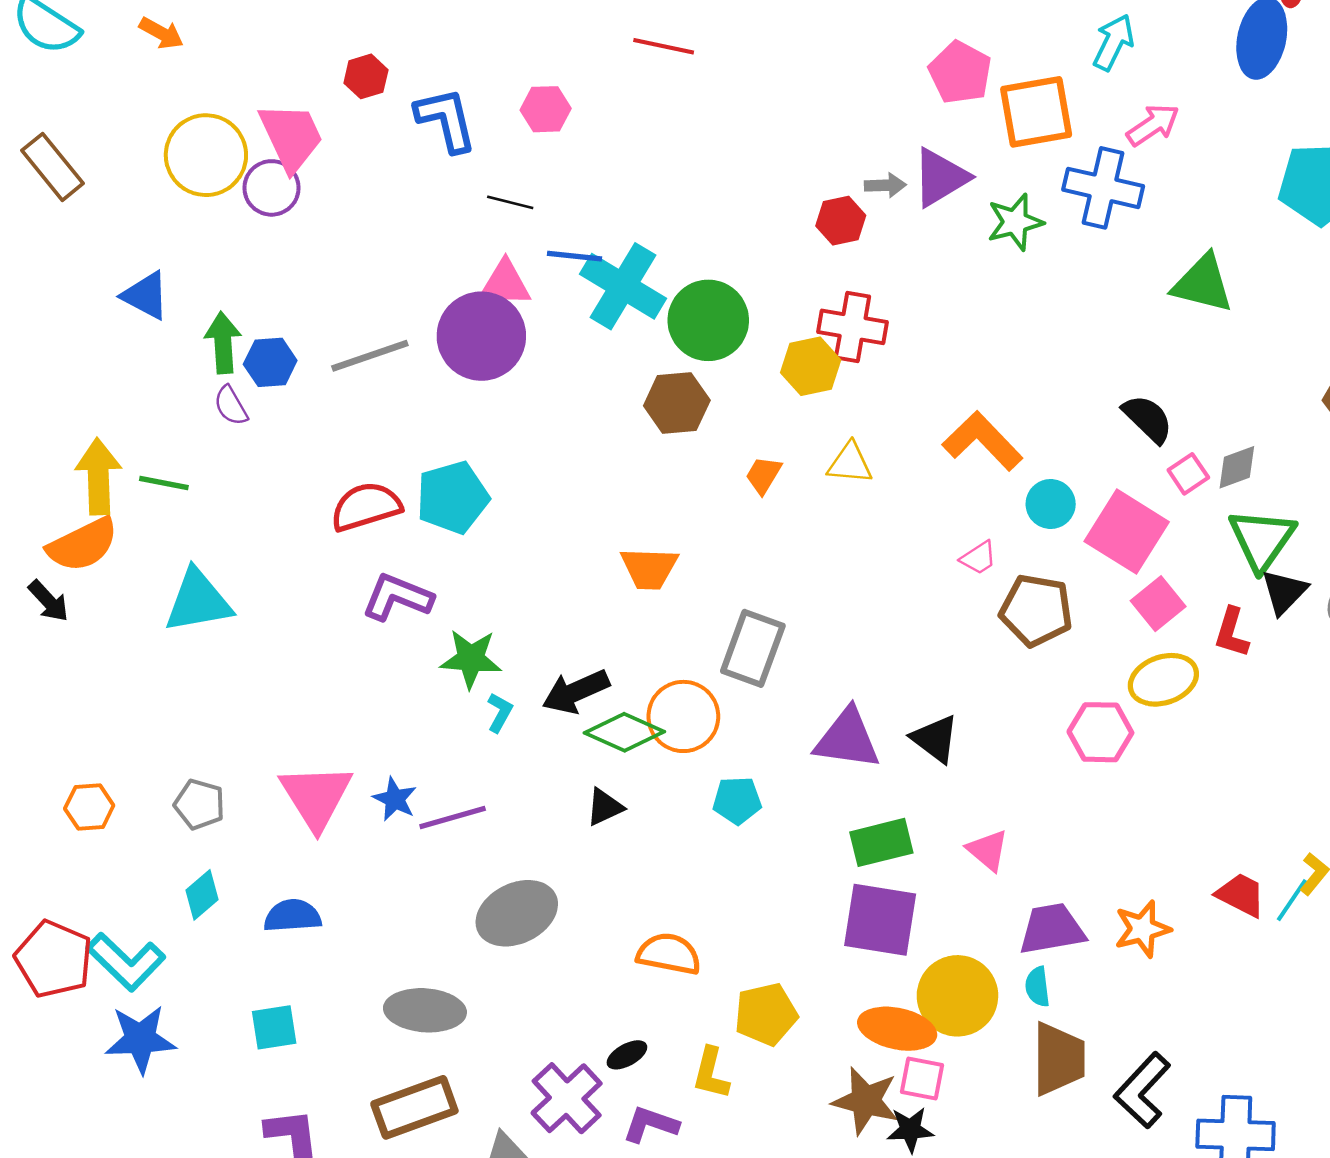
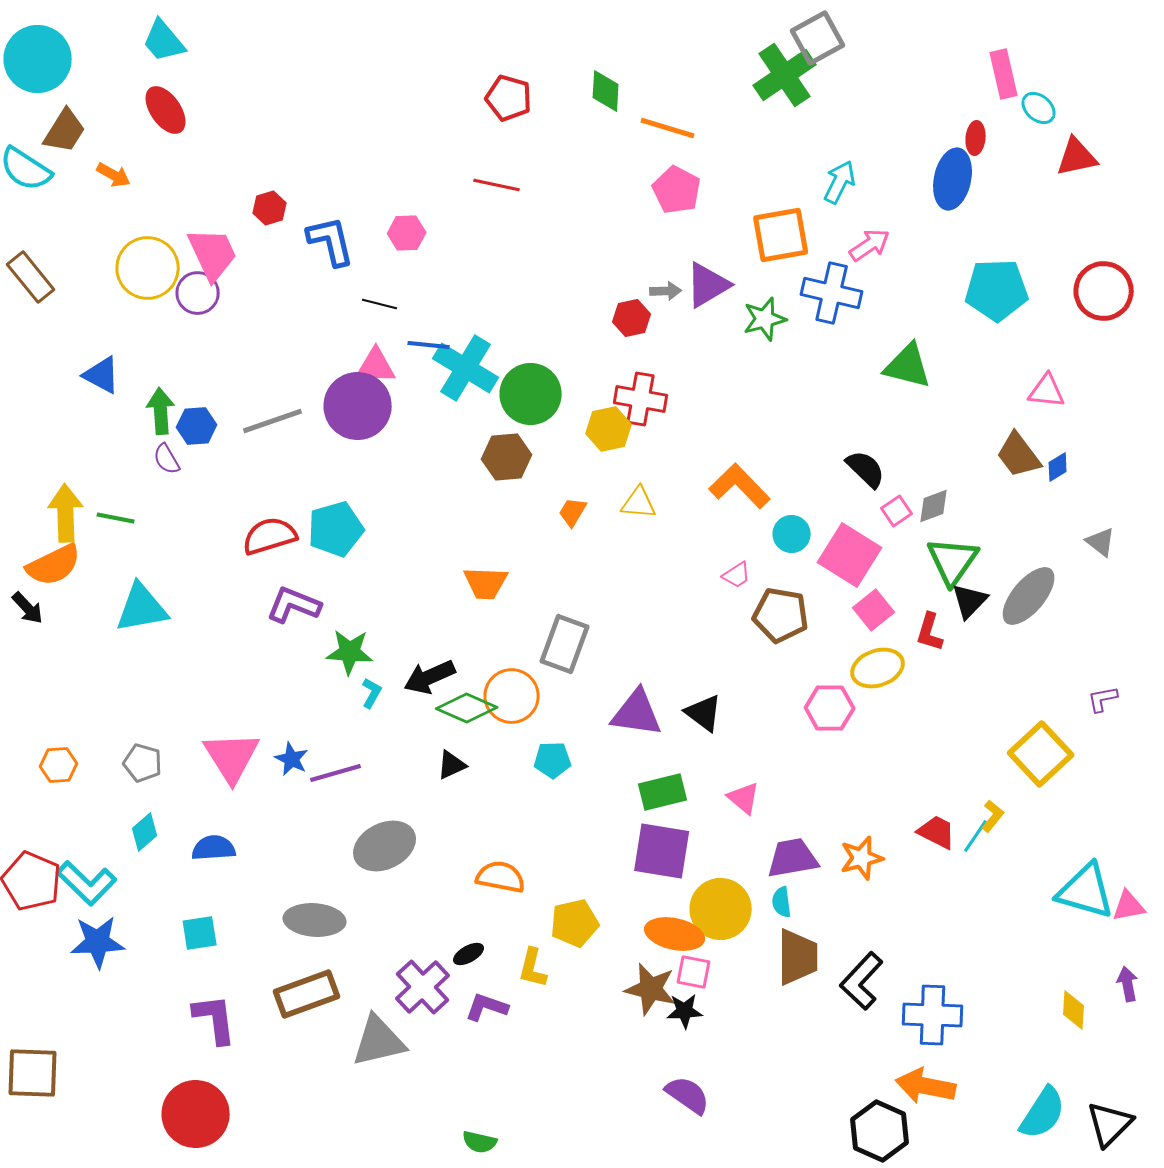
pink pentagon: (960, 72) -> (677, 190), moved

